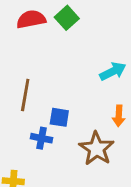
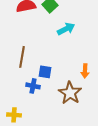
cyan arrow: (113, 71) -> (66, 29), moved

